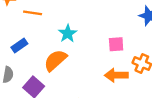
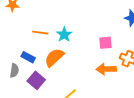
orange line: (33, 13) -> (40, 33), moved
blue rectangle: (19, 45) -> (28, 57), moved, turned 64

